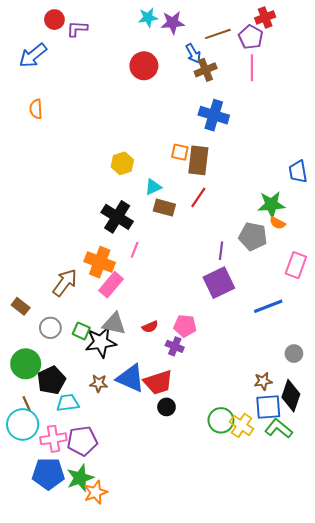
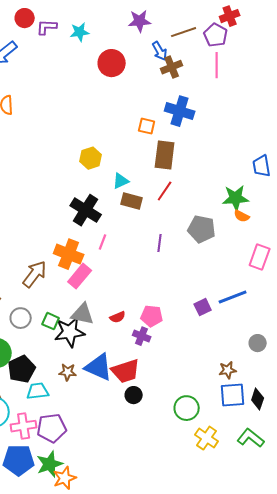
cyan star: (148, 17) -> (80, 32), moved
orange square: (180, 152) -> (147, 126), moved
gray pentagon: (253, 236) -> (202, 229), moved
purple line: (221, 251) -> (160, 243), moved
purple square: (219, 283) -> (203, 307), moved, size x0.6
black diamond: (291, 396) -> (258, 399), moved, size x0.7
yellow cross: (242, 425) -> (207, 438), moved
green L-shape: (279, 429) -> (251, 438), moved

